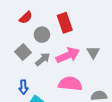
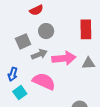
red rectangle: (65, 23) -> (86, 29), moved
gray triangle: (93, 52) -> (88, 63), turned 40
pink semicircle: (70, 84) -> (44, 81), moved

